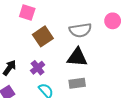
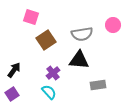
purple cross: (38, 68) -> (53, 73), moved
gray rectangle: (77, 83) -> (98, 85), moved

